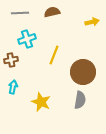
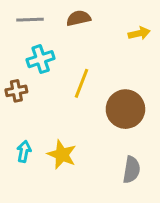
cyan arrow: (13, 87) -> (24, 151), moved
gray semicircle: (80, 100) -> (132, 170), moved

